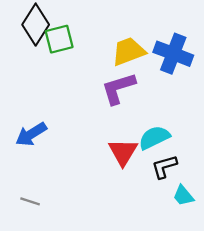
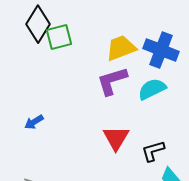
blue arrow: (31, 134) -> (34, 122), size x0.7
cyan semicircle: (154, 138) -> (152, 89), moved

